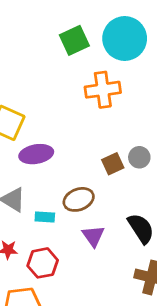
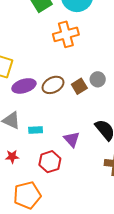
brown ellipse: (79, 199) -> (53, 85), moved
red hexagon: (43, 263) -> (50, 162), moved

